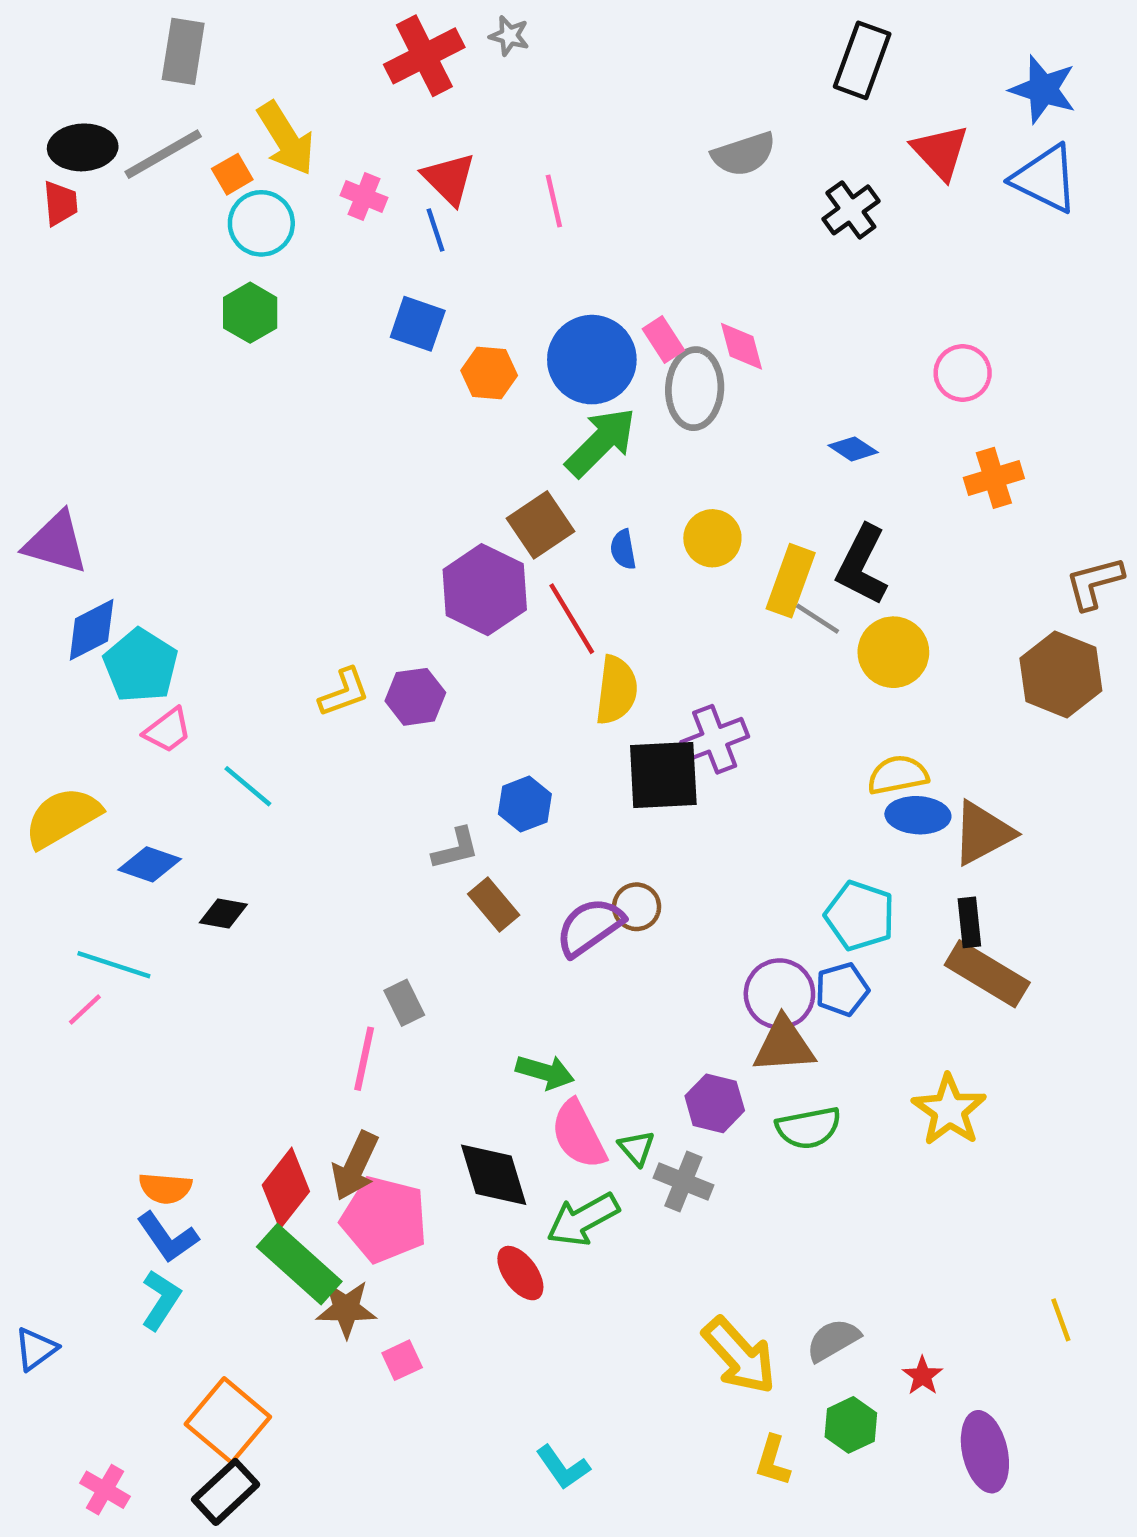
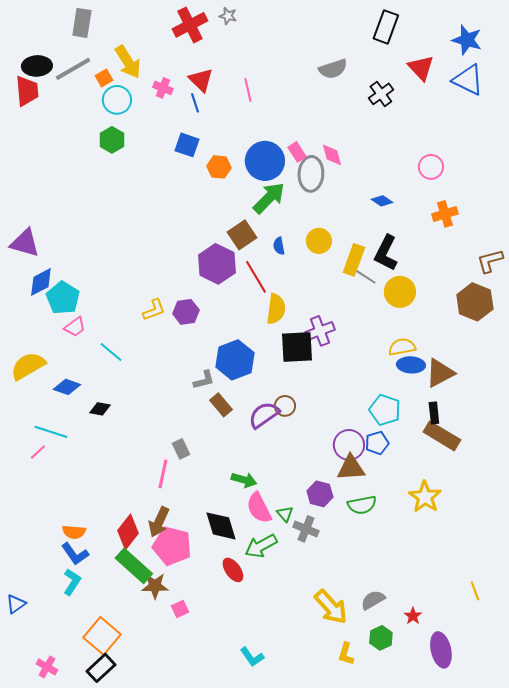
red trapezoid: (60, 203) -> (27, 91), size x1.5
blue hexagon: (525, 804) -> (235, 360), size x1.6

